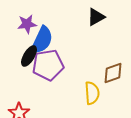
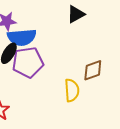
blue semicircle: (42, 40) -> (22, 37), turned 60

